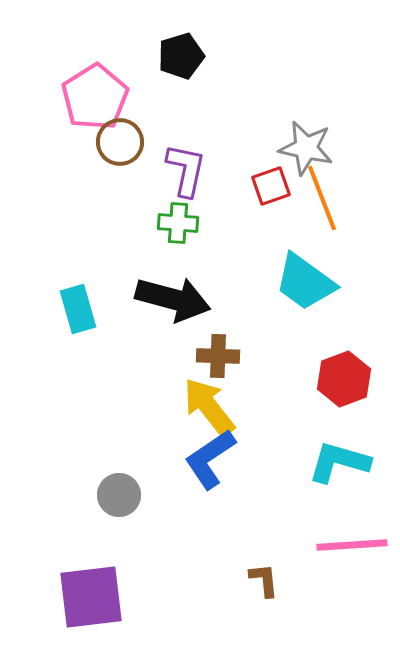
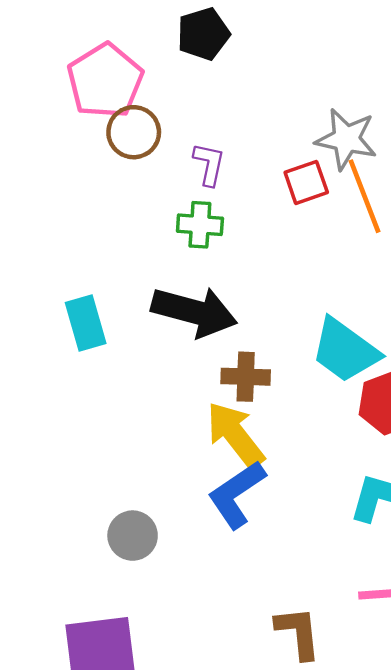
purple L-shape: (186, 170) -> (209, 164), size x0.7
cyan trapezoid: (305, 282) -> (345, 350), moved
brown L-shape: (264, 580) -> (298, 633), size x1.4

